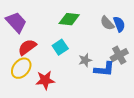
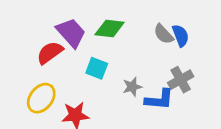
purple trapezoid: (16, 22) -> (71, 33), moved
red semicircle: (27, 47) -> (50, 53), moved
cyan square: (60, 47) -> (97, 68), turned -35

